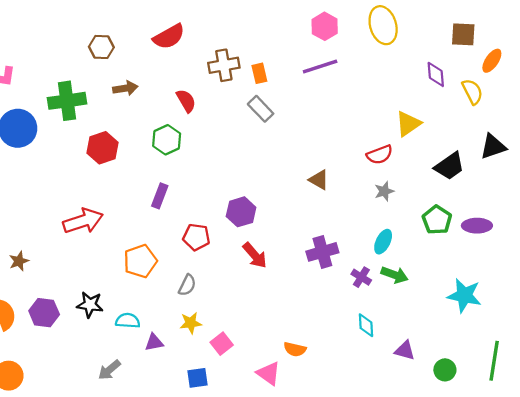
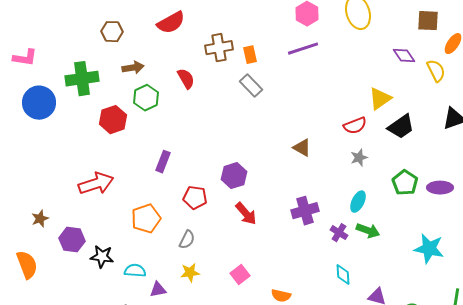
purple diamond: (436, 74) -> (404, 56), turned -30
green hexagon: (167, 140) -> (146, 98), moved
black trapezoid: (449, 166) -> (401, 127), moved
purple hexagon: (44, 313) -> (72, 240), moved
pink square: (222, 344) -> (240, 275), moved

